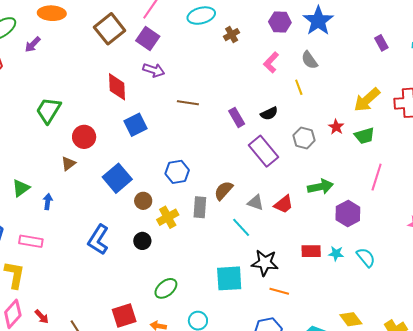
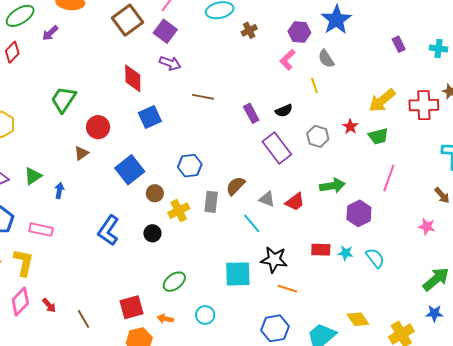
purple hexagon: (280, 22) -> (299, 32), moved

